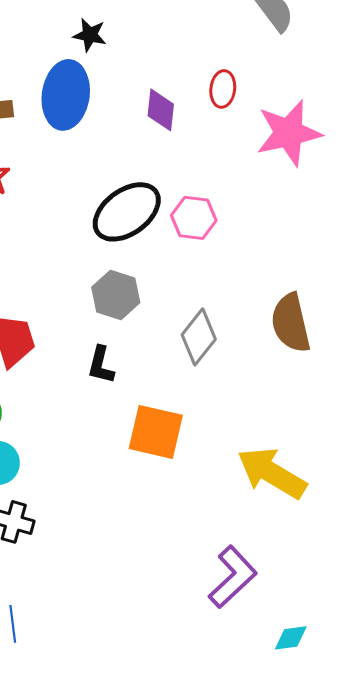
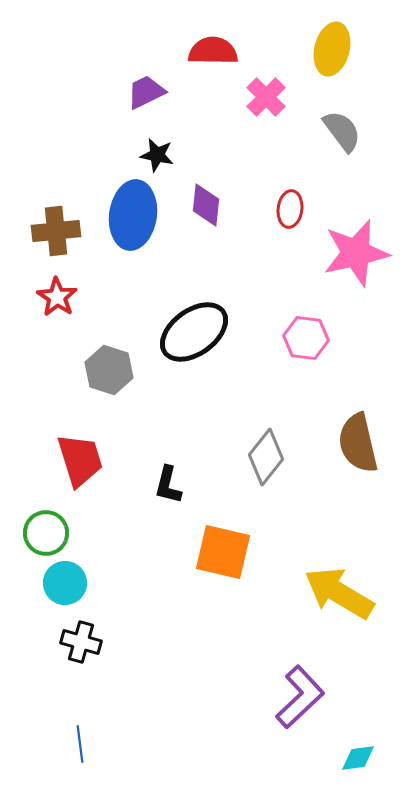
purple diamond: (161, 110) -> (206, 205), moved
pink hexagon: (194, 218) -> (306, 338), moved
gray hexagon: (116, 295) -> (109, 370), moved

